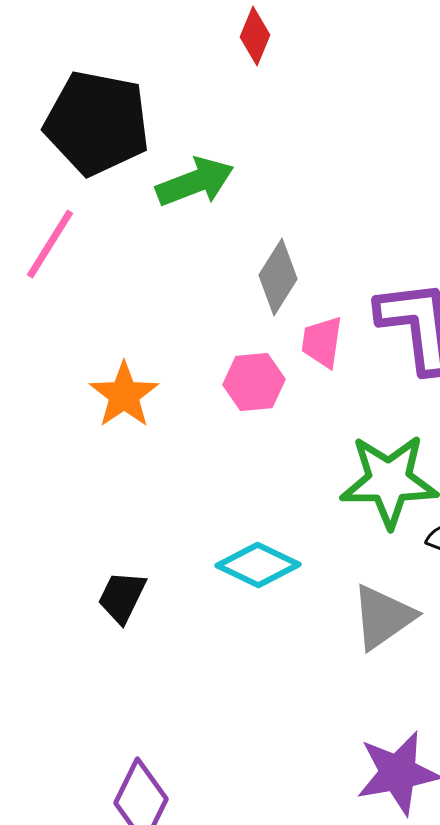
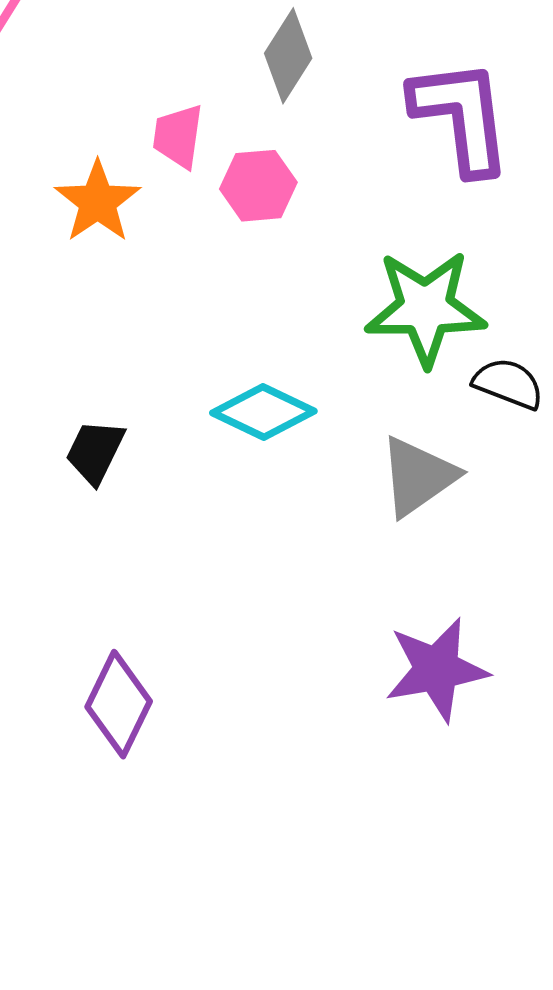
pink trapezoid: (322, 342) -> (178, 136), moved

